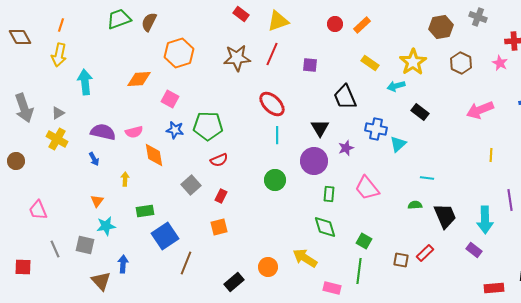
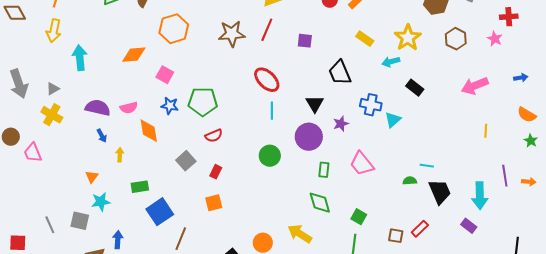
blue arrow: (94, 159) -> (102, 136), moved
cyan line: (427, 178) -> (427, 166), moved
pink trapezoid: (38, 210) -> (33, 153), moved

